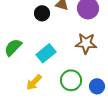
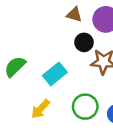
black circle: (42, 13) -> (84, 42), moved

